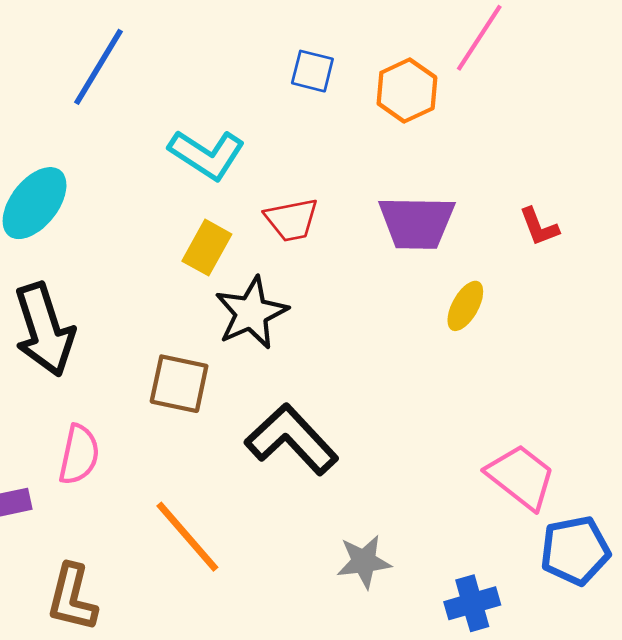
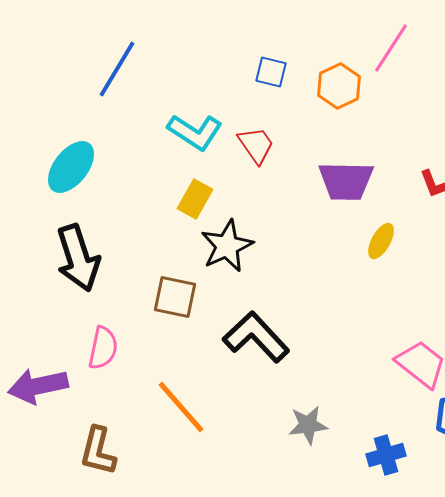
red trapezoid: (292, 220) -> (256, 145), moved, turned -114

